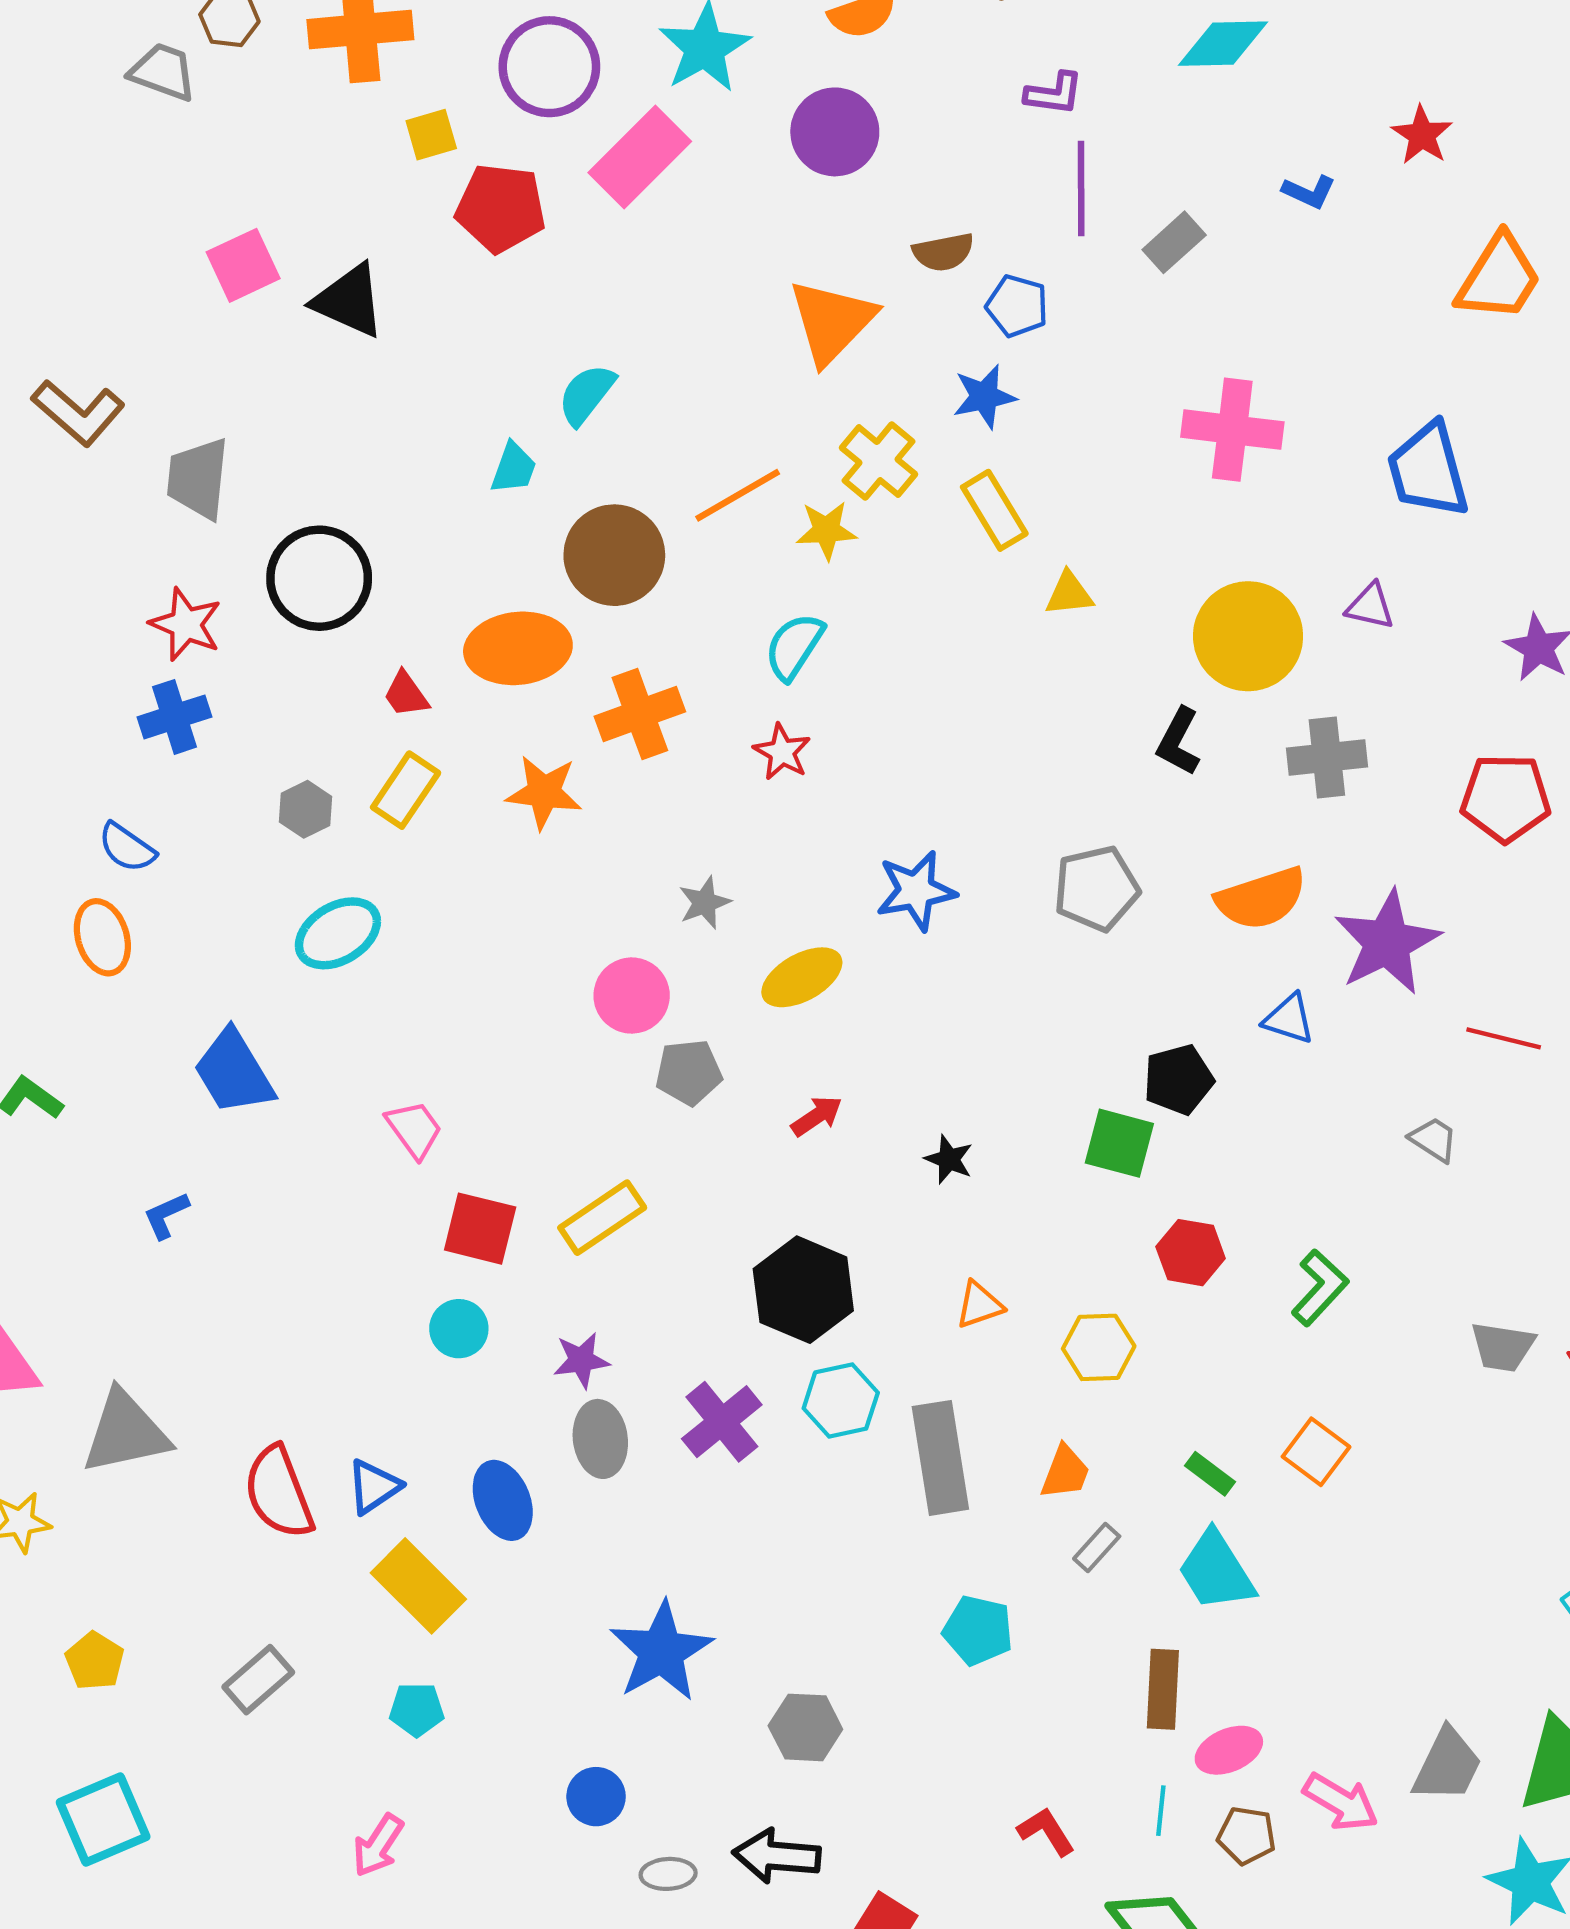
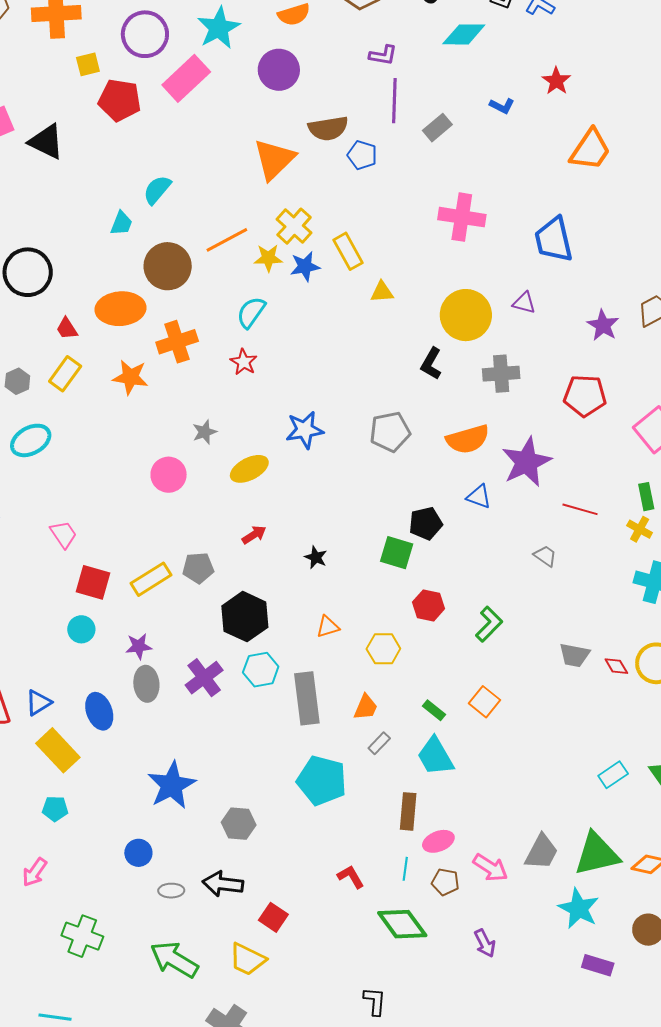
brown semicircle: (943, 252) -> (328, 128), size x1.4
blue star: (984, 397) -> (305, 266), moved
gray pentagon: (689, 1072) -> (198, 568), moved
cyan pentagon: (978, 1630) -> (322, 781), size x1.5

